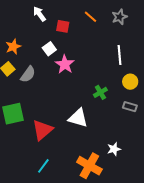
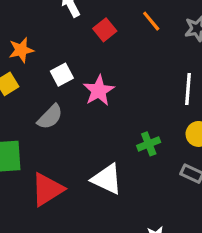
red square: (63, 26) -> (105, 30), turned 32
white square: (49, 49) -> (62, 75), moved
gray semicircle: (28, 74) -> (50, 117), moved

